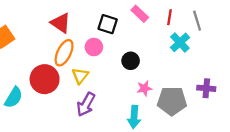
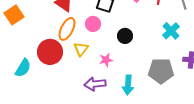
cyan cross: (180, 42) -> (171, 31), moved
pink star: (144, 88) -> (106, 60), moved
purple arrow: (86, 104) -> (95, 84), moved, turned 55

